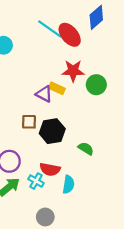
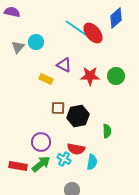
red star: (73, 71) -> (90, 76), moved
yellow rectangle: (57, 88) -> (46, 79), moved
purple triangle: (44, 94) -> (64, 65), moved
green semicircle: (86, 149) -> (107, 131), turned 56

